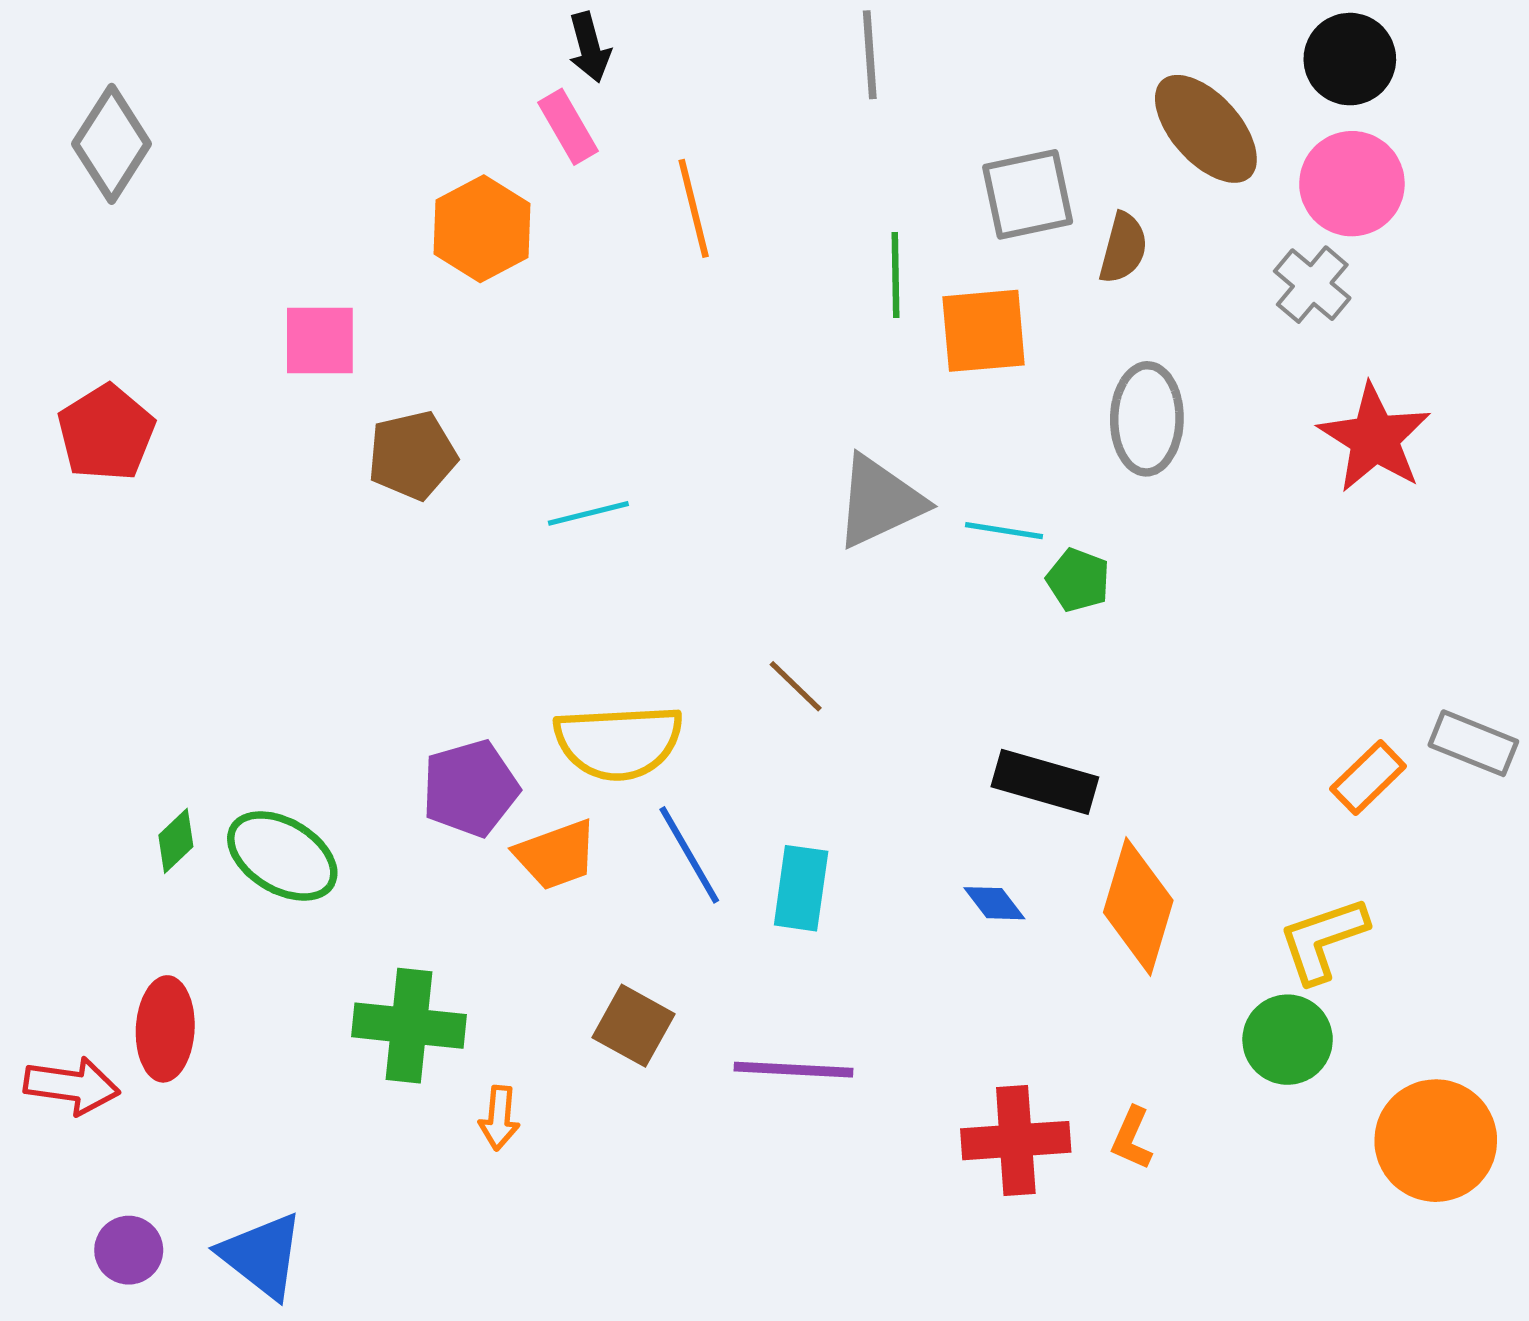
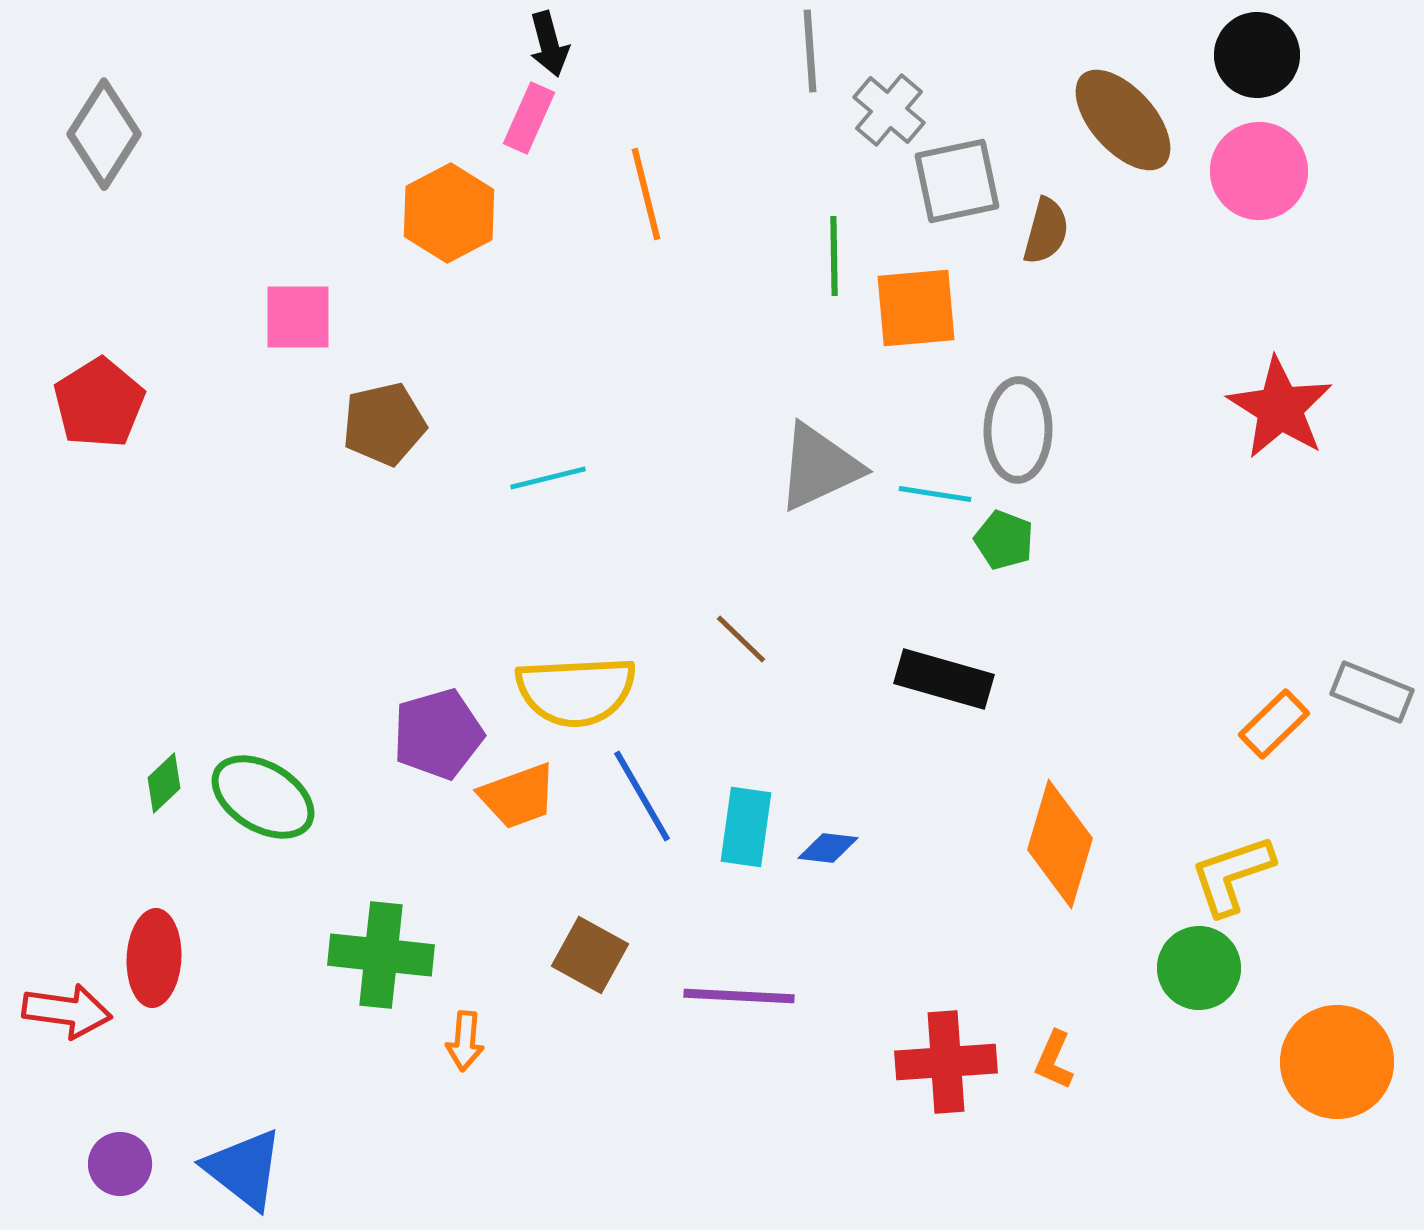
pink rectangle: (568, 127) -> (529, 118), turned 54
gray cross: (1312, 285) -> (889, 110), moved
gray ellipse: (1147, 419) -> (1018, 430), moved
black rectangle: (1045, 782) -> (944, 679), moved
blue diamond: (994, 903) -> (828, 848), moved, turned -46

